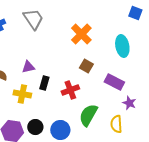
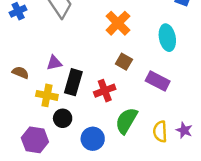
black rectangle: (44, 83) -> (73, 82), size x1.5
purple star: (129, 103) -> (184, 130), moved
black circle: (35, 127) -> (63, 118), moved

